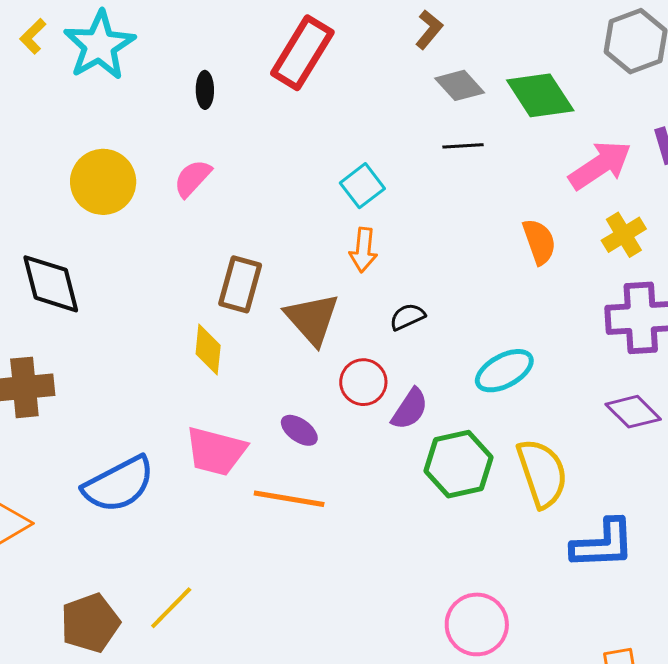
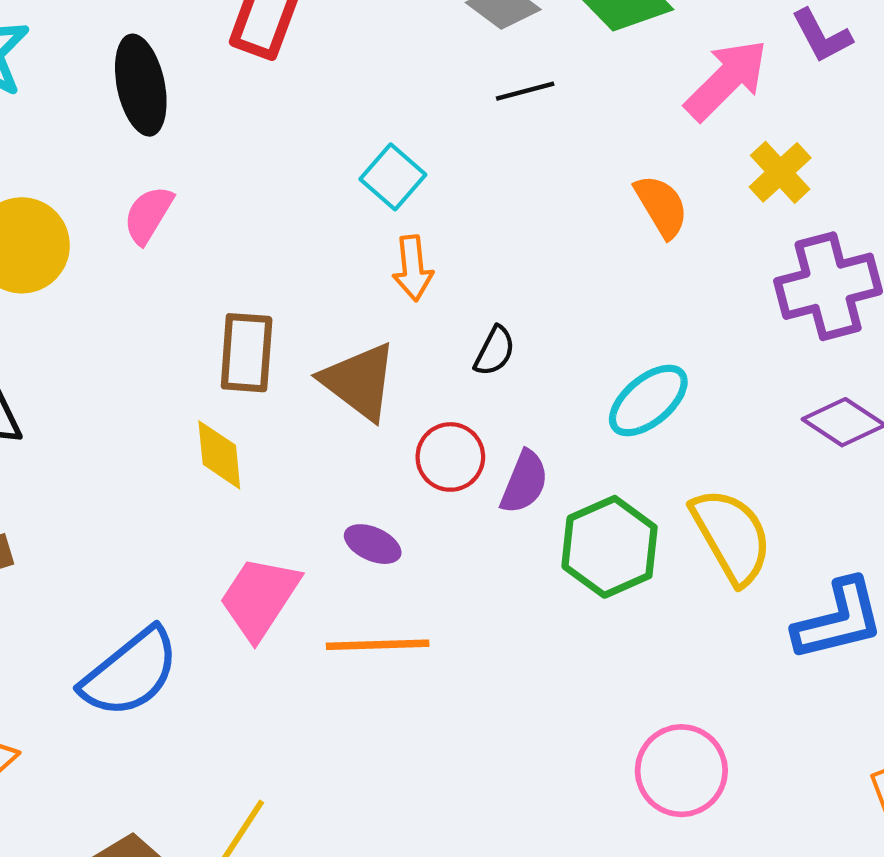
black ellipse: (205, 90) -> (141, 85), size x1.8
black semicircle: (407, 317) -> (495, 351), turned 153
pink trapezoid: (216, 451) -> (260, 598), turned 120

